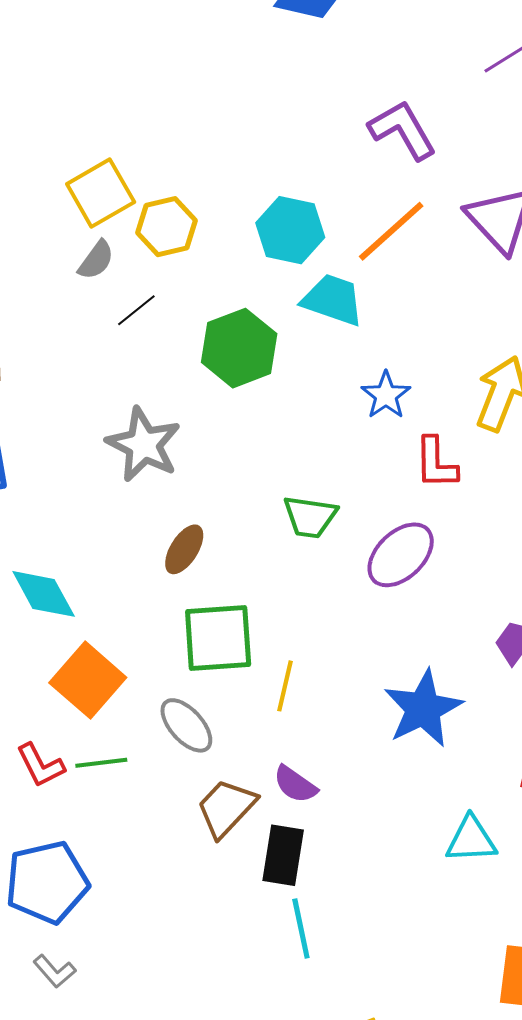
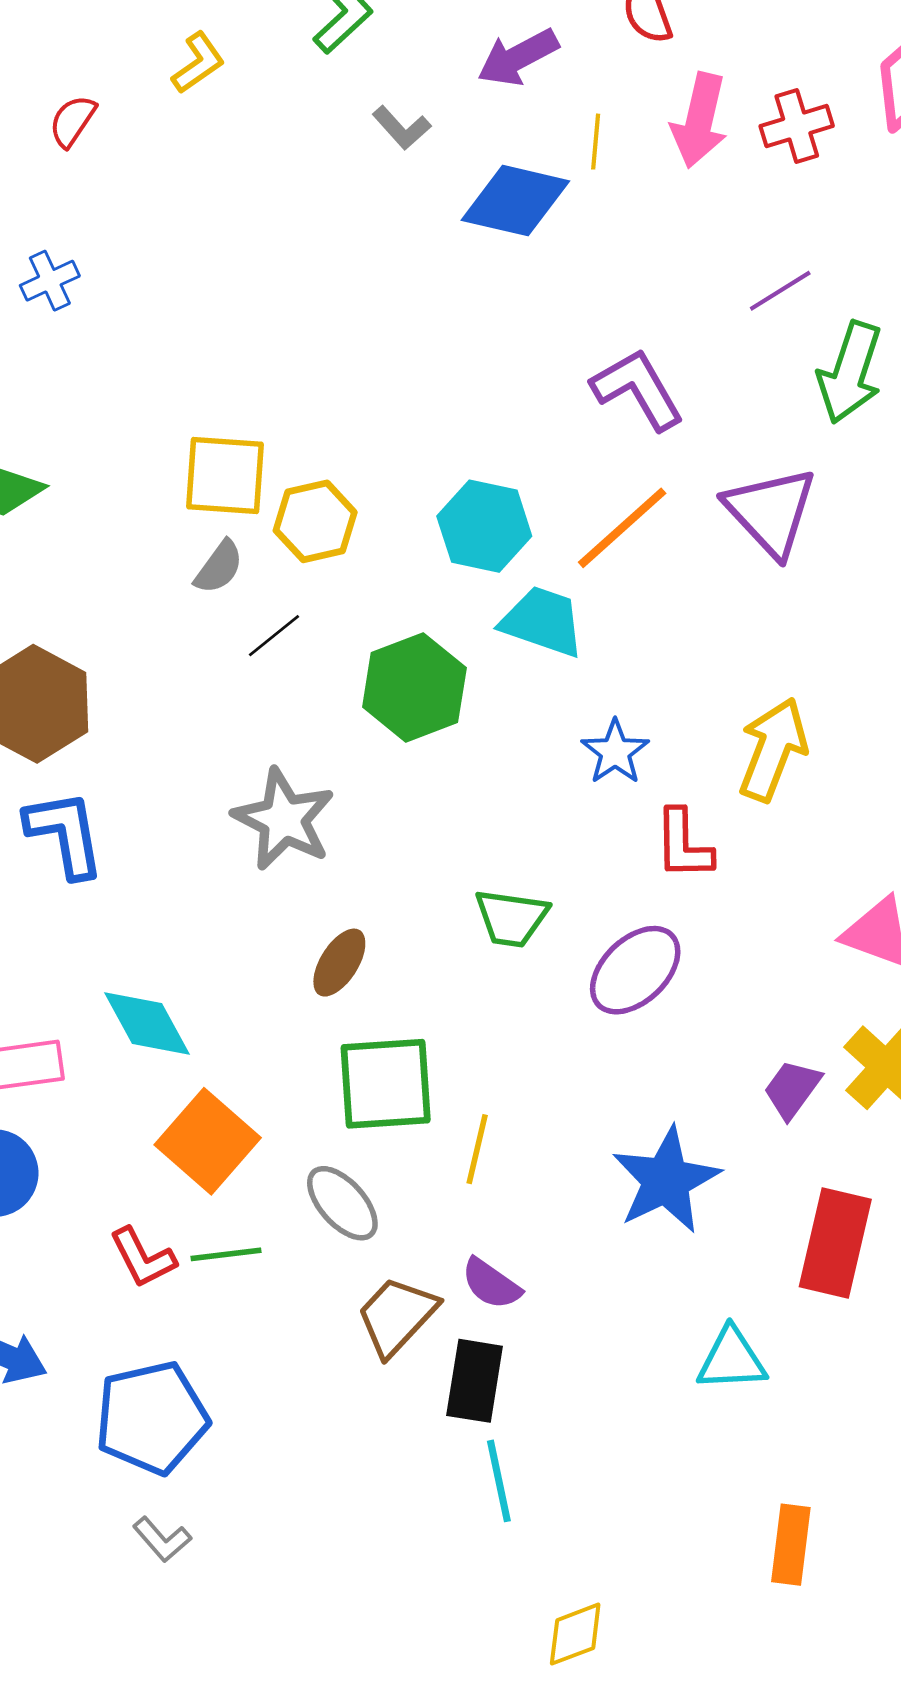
yellow square: (101, 193) -> (225, 475), turned 34

